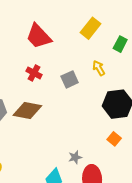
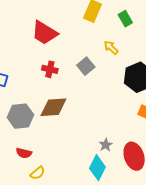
green rectangle: (120, 44) -> (125, 19), turned -42
gray star: (75, 157) -> (106, 145), moved

